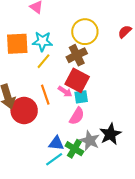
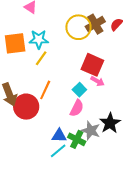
brown cross: (77, 55) -> (95, 24), moved
red square: (77, 80) -> (92, 65), moved
pink arrow: (65, 91) -> (98, 81), moved
orange line: (45, 95) -> (45, 90), turned 48
cyan square: (81, 97) -> (79, 90), turned -32

